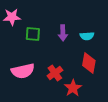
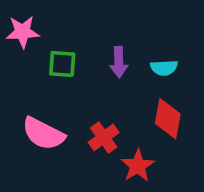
pink semicircle: (23, 71) -> (43, 134), turned 40

